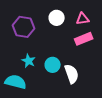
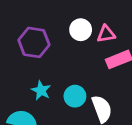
pink triangle: (83, 19) -> (106, 34), moved

